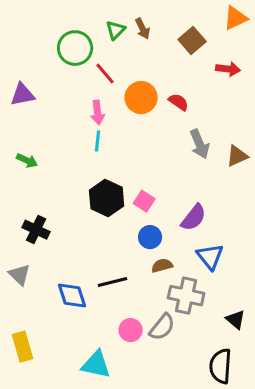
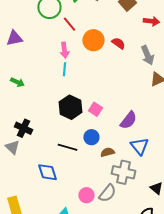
gray arrow: (200, 144) -> (147, 55), moved
blue circle: (150, 237) -> (91, 137), moved
gray triangle: (20, 275) -> (12, 147), moved
black line: (113, 282) -> (67, 147), moved, turned 30

